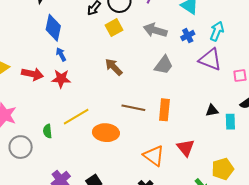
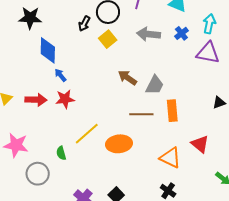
gray trapezoid: (164, 65) -> (155, 85), moved
brown arrow: (114, 67) -> (127, 78), moved

